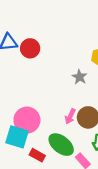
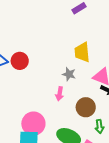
pink arrow: (70, 116) -> (60, 94), moved

